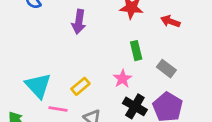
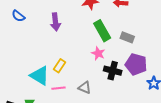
green rectangle: (136, 51) -> (102, 31), size x1.5
yellow rectangle: (80, 86) -> (60, 66), moved

